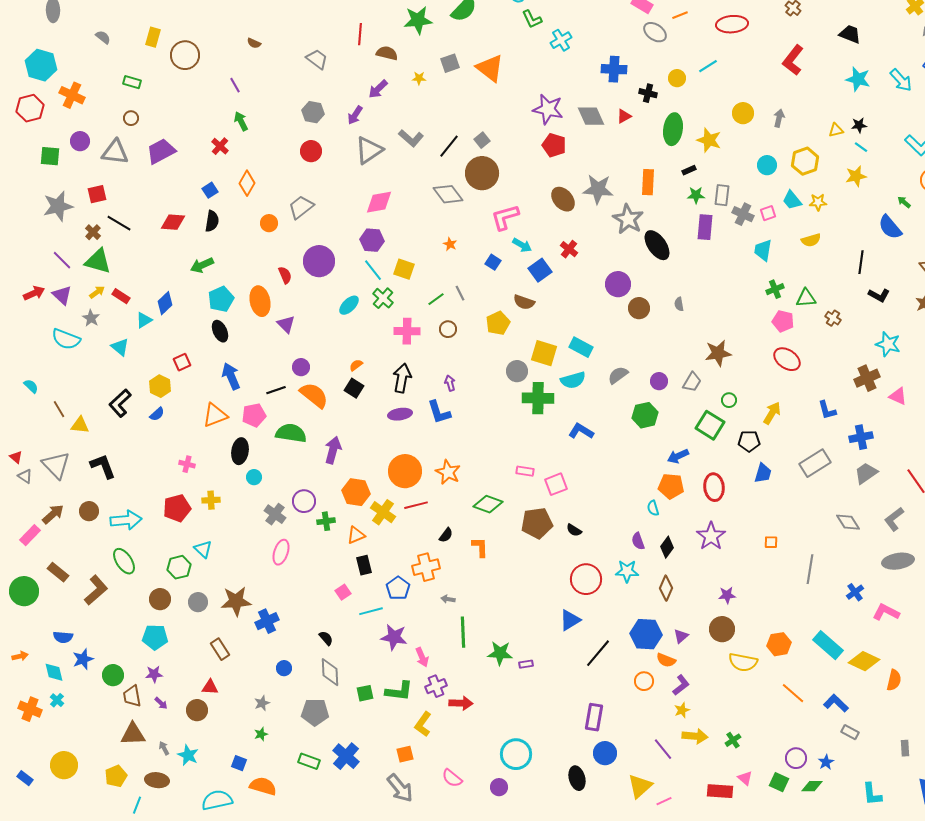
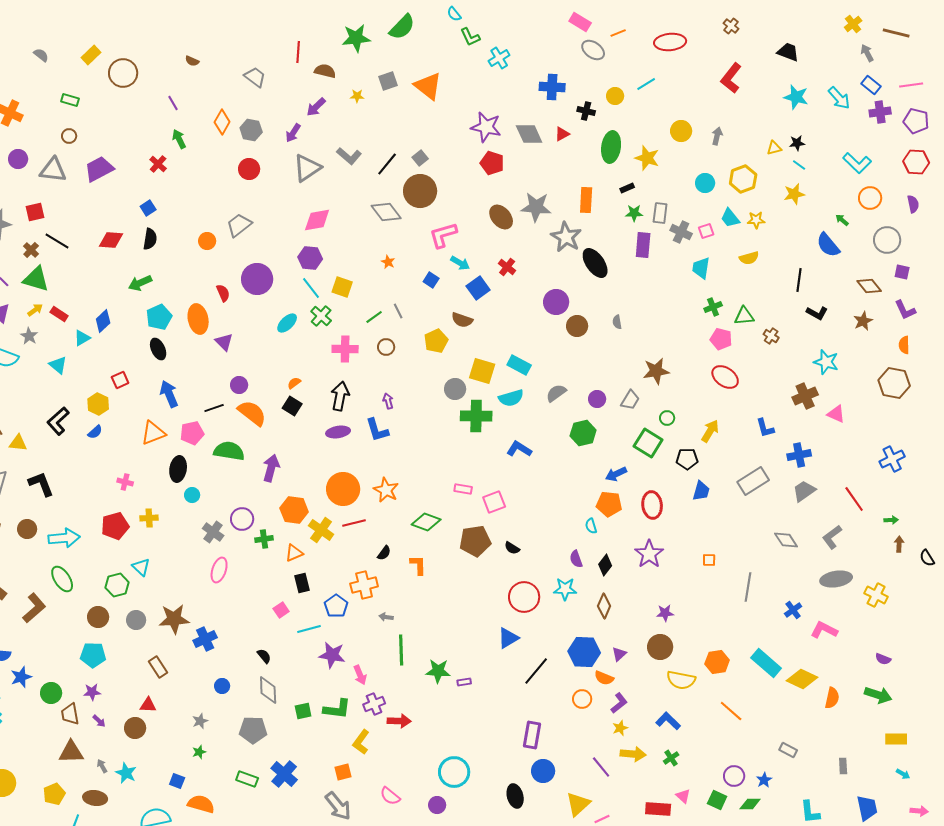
yellow rectangle: (153, 37) -> (91, 55), turned 30
orange diamond: (247, 183) -> (222, 122), moved
blue L-shape: (836, 703) -> (668, 721), moved

